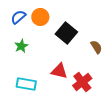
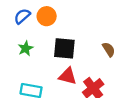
black square: (66, 33) -> (64, 48), moved, turned -35

